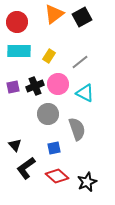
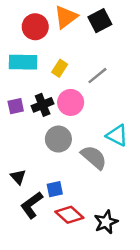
red circle: (17, 22) -> (35, 27), moved
cyan triangle: (85, 93) -> (117, 135), moved
gray semicircle: (77, 129) -> (94, 157), turned -30
blue square: (54, 148) -> (55, 189), moved

